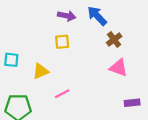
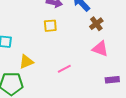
yellow triangle: (41, 71) -> (26, 62), moved
pink line: (62, 94) -> (64, 69), moved

